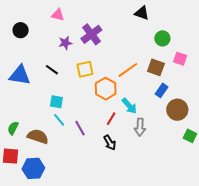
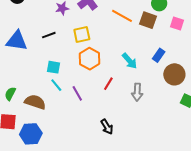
brown square: (156, 67) -> (148, 20), moved
black line: (52, 70) -> (49, 35), turned -56
orange line: (128, 70) -> (122, 16), moved, turned 65
orange hexagon: (106, 89) -> (90, 59), moved
cyan arrow: (129, 106) -> (130, 61), moved
black arrow: (110, 143) -> (107, 127), moved

